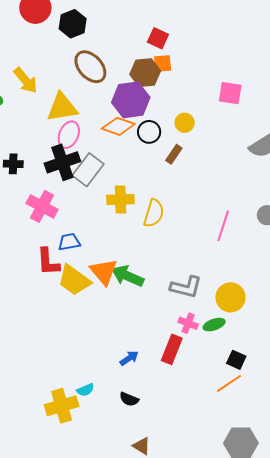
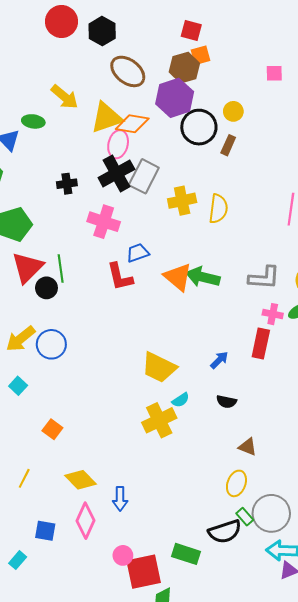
pink square: (230, 93) -> (274, 73), size x0.7
orange diamond: (118, 126) -> (132, 124), moved
black circle: (149, 132) -> (199, 127), size x1.5
yellow trapezoid: (74, 280) -> (159, 367), moved

